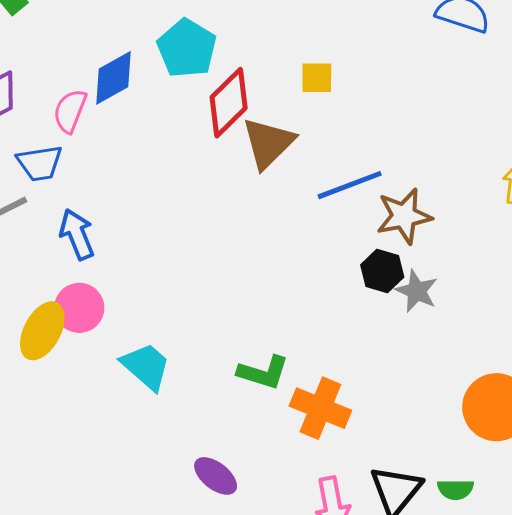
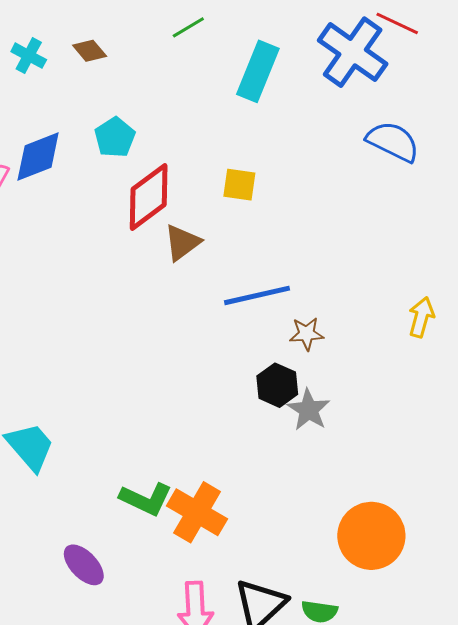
cyan pentagon: (187, 48) -> (115, 137), size x0.7
brown triangle: (268, 143) -> (182, 242), size x0.7
brown star: (404, 216) -> (307, 334), size x0.6
green L-shape: (263, 372) -> (146, 499), moved

